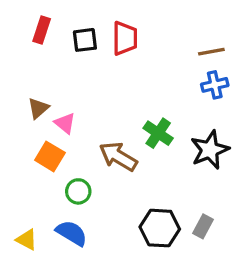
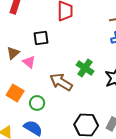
black square: (85, 40) -> (41, 38), moved
orange square: (50, 156) -> (15, 93), moved

